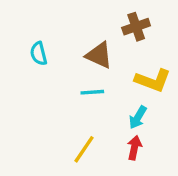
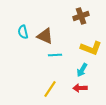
brown triangle: (99, 55) -> (45, 36), moved
red arrow: (134, 148) -> (80, 88), turned -104

